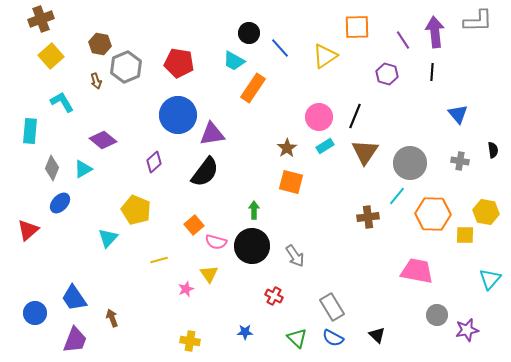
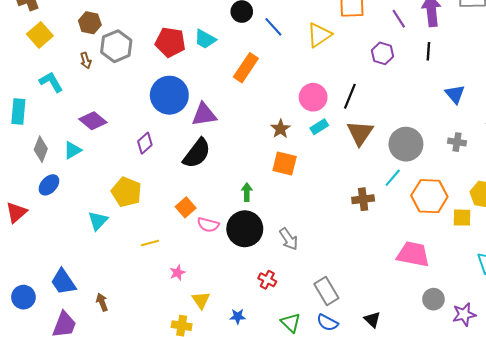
cyan trapezoid: (234, 61) -> (205, 39), moved
yellow triangle: (209, 274) -> (201, 300), moved

